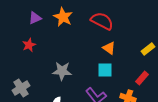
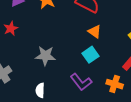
cyan square: (105, 70) -> (90, 55), turned -35

